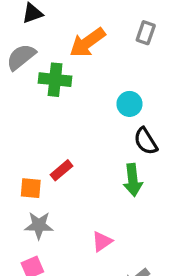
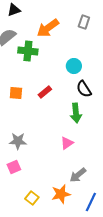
red rectangle: (62, 170) -> (45, 92), moved
orange square: (31, 188) -> (16, 93), moved
pink triangle: (102, 242) -> (67, 143), moved

